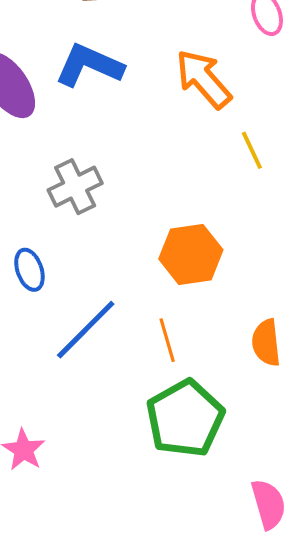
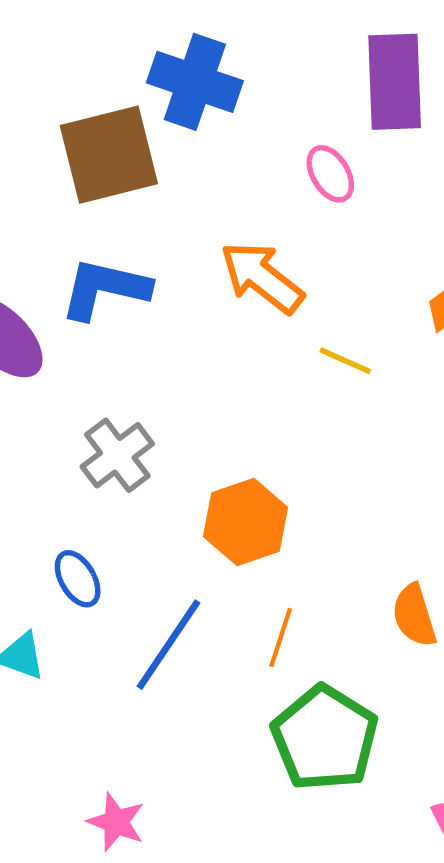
yellow line: (252, 150) -> (345, 361), turned -30
orange hexagon: (191, 254) -> (246, 522), moved
orange line: (167, 340) -> (281, 638), turned 45

